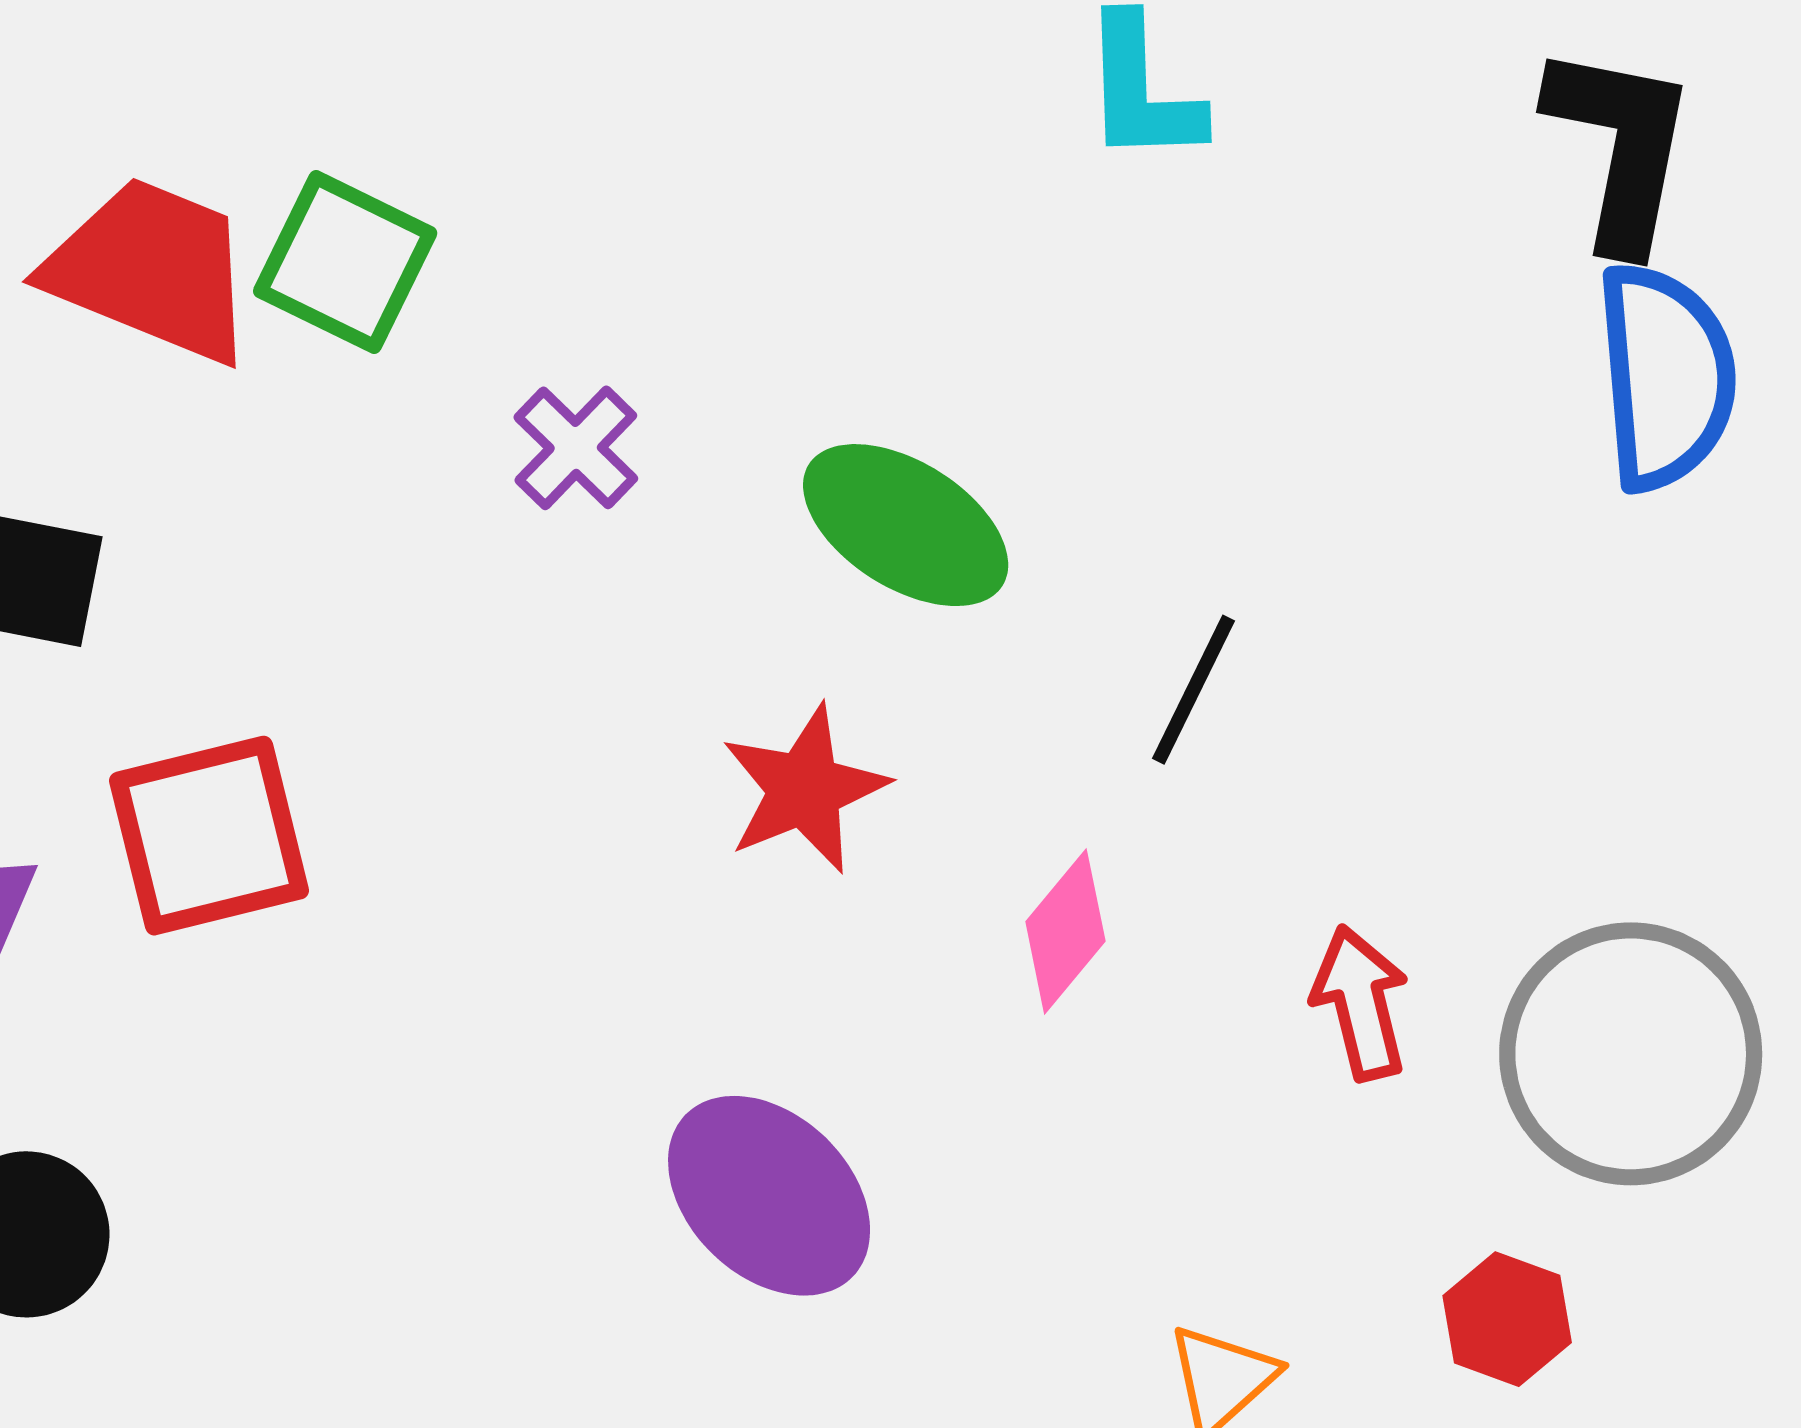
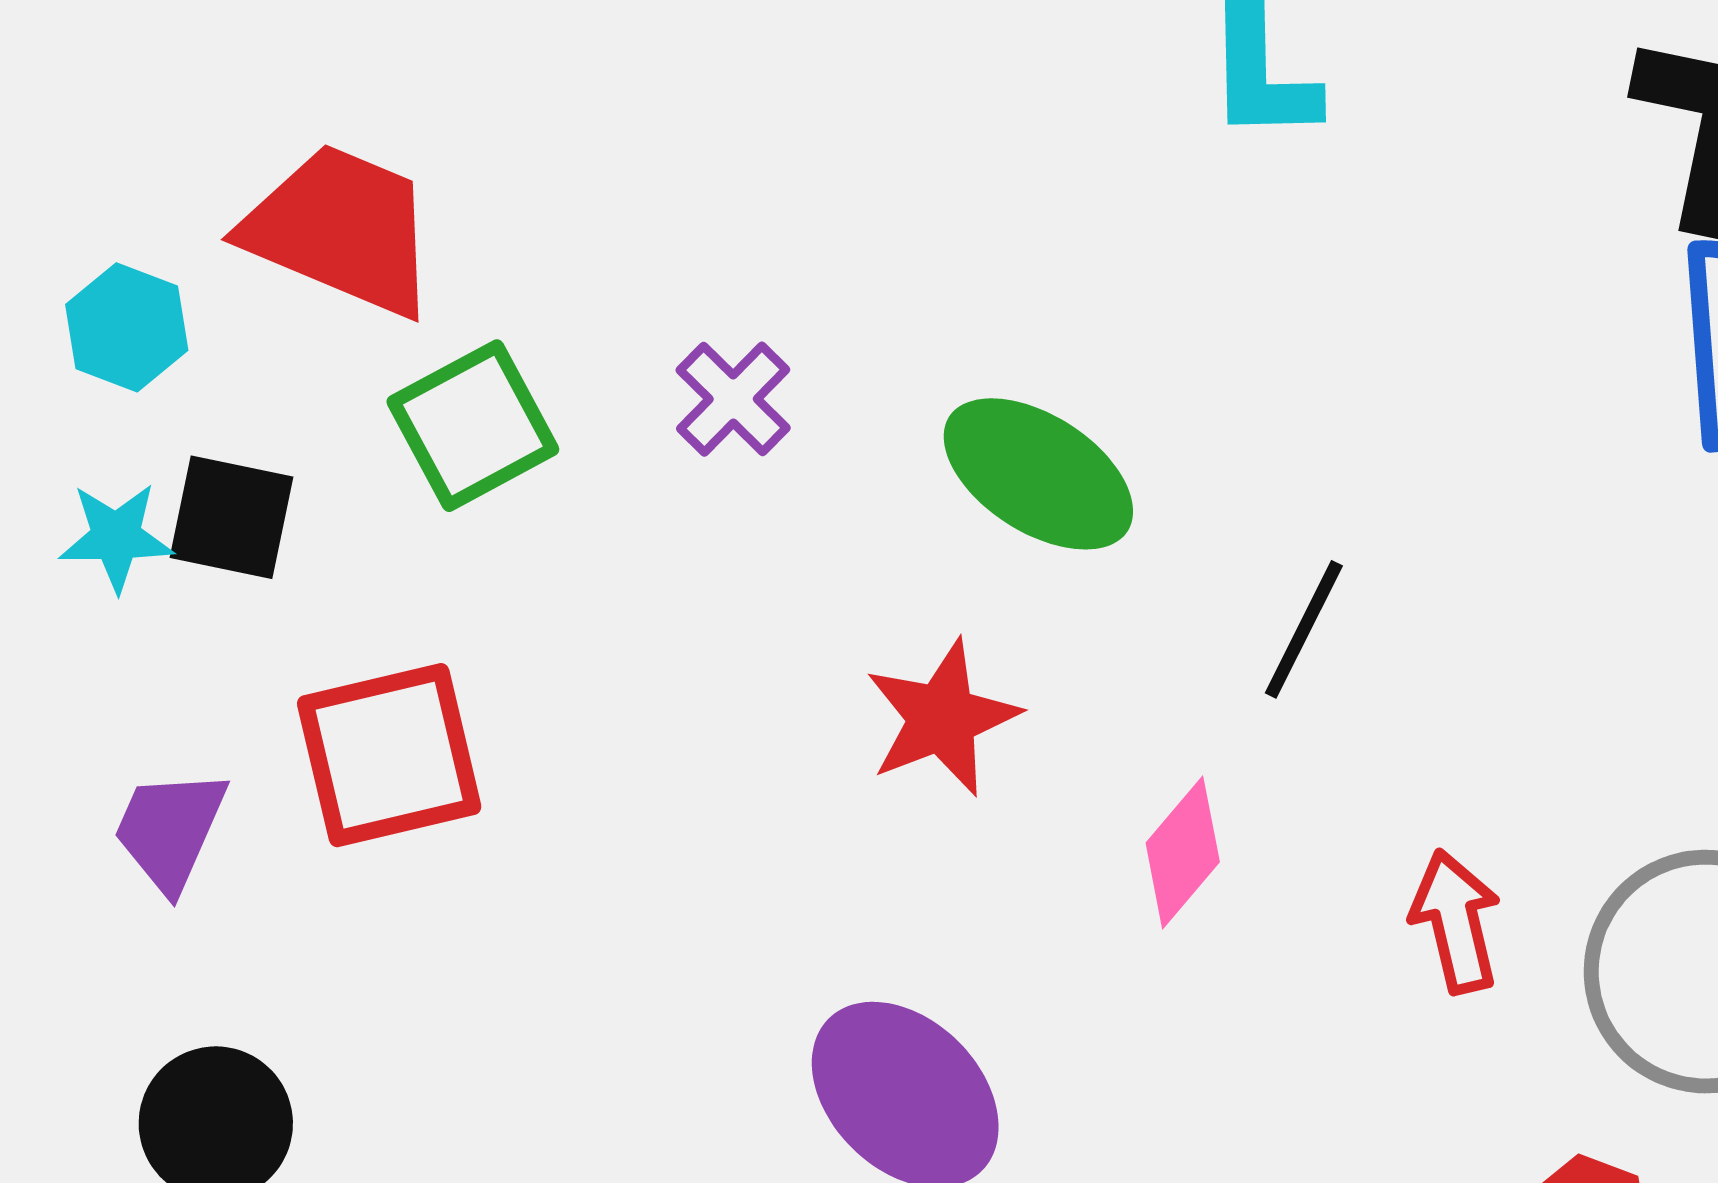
green square: (345, 262) -> (473, 426), moved, turned 35

